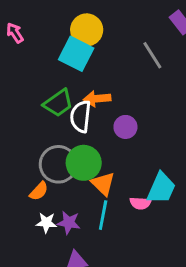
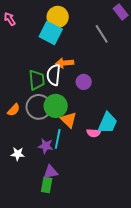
green trapezoid: (58, 103) -> (37, 80), moved, turned -60
orange semicircle: (39, 191) -> (14, 110), moved
cyan line: (103, 215) -> (58, 139), moved
white star: (46, 223) -> (18, 154), moved

